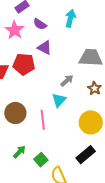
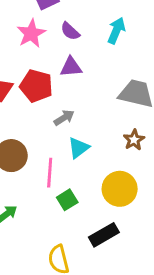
purple triangle: (45, 48) -> (71, 67), turned -42
gray arrow: (67, 81) -> (64, 118), moved
green square: (41, 160) -> (67, 200), moved

